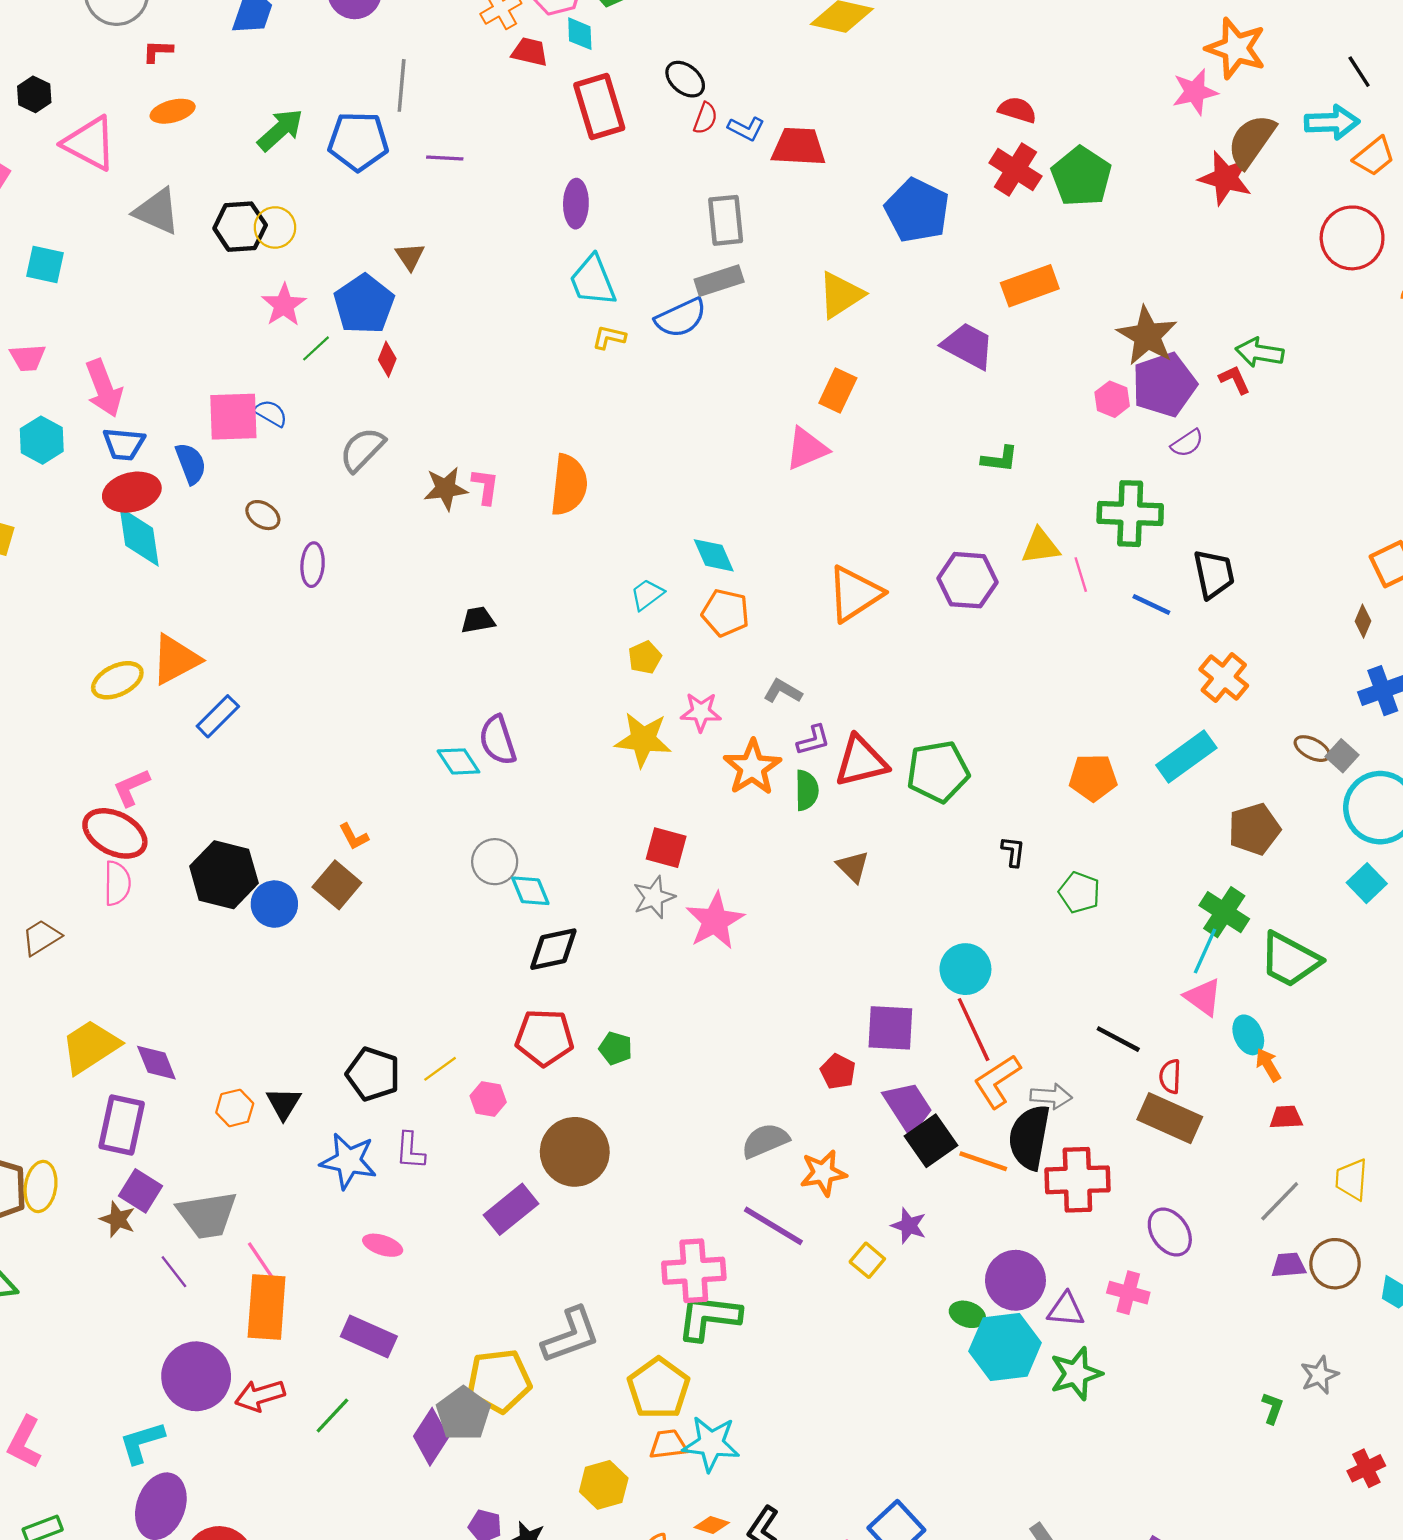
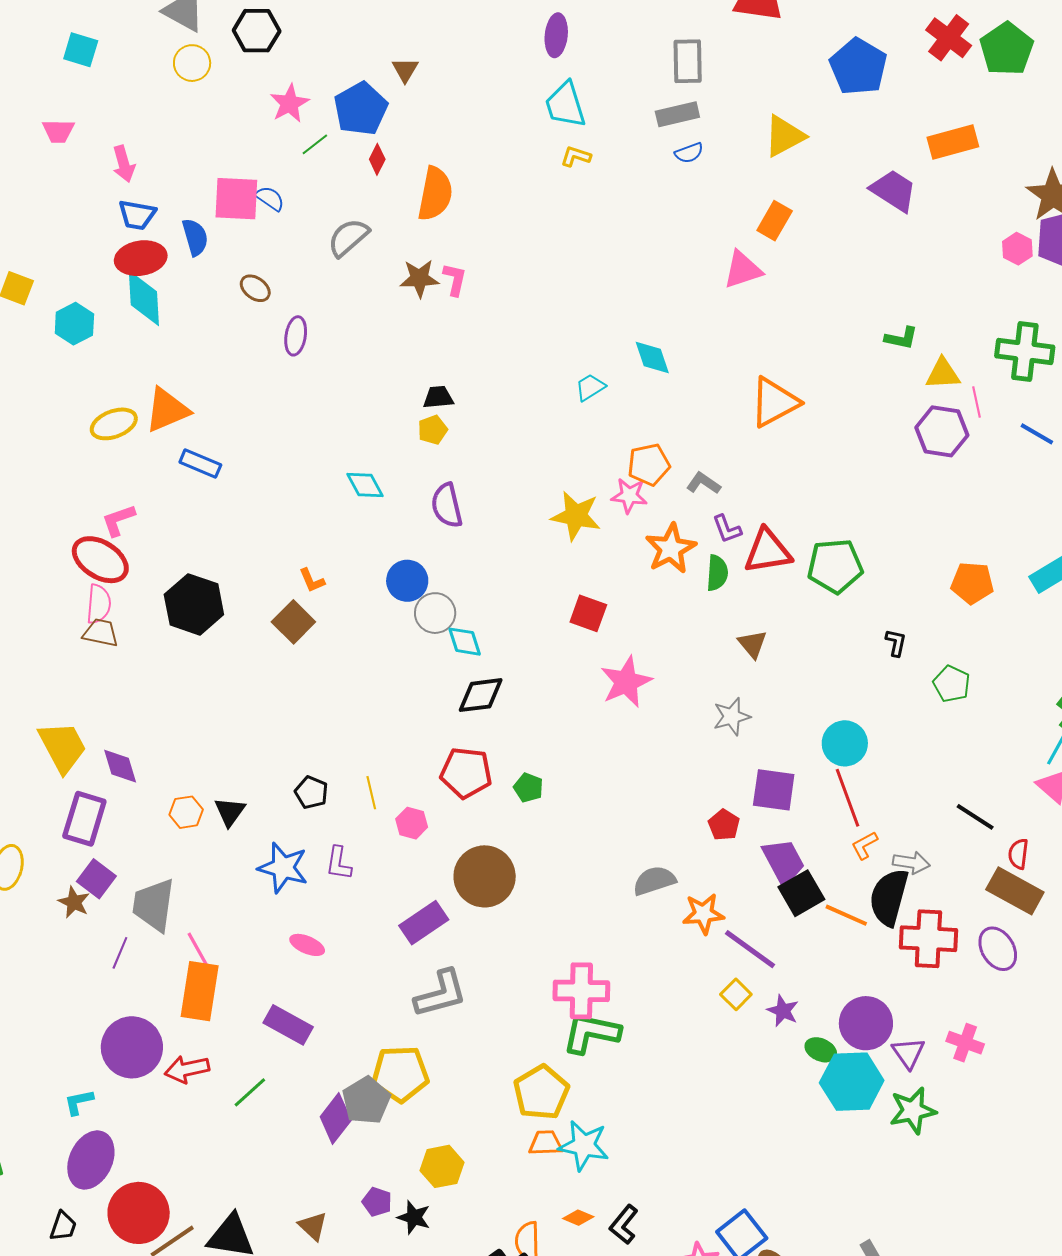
yellow circle: (275, 227) -> (192, 63), moved
blue semicircle: (681, 318) -> (689, 153), moved, size x0.6
pink arrow: (104, 388) -> (124, 164), size x0.7
cyan hexagon: (42, 440) -> (74, 324), moved
green L-shape: (1000, 459) -> (901, 338), moved
orange semicircle: (569, 485) -> (435, 194), moved
purple hexagon: (967, 580) -> (942, 431), moved
orange pentagon: (725, 613) -> (649, 465), moved, turned -30
yellow pentagon: (645, 657) -> (433, 430), moved
blue rectangle: (218, 716) -> (200, 463), turned 63
purple L-shape: (813, 740) -> (727, 529), turned 80
cyan diamond: (458, 761) -> (365, 485), moved
gray star: (654, 897) -> (732, 717), moved
blue circle: (274, 904) -> (407, 581), moved
brown trapezoid: (41, 937) -> (101, 633), moved, turned 39
yellow trapezoid: (90, 1047) -> (63, 747), turned 90
yellow line: (440, 1069) -> (371, 793), turned -72
black pentagon: (373, 1074) -> (311, 792), size x0.7
orange L-shape: (997, 1081) -> (865, 845), size x0.6
gray trapezoid: (207, 1215) -> (154, 905), turned 102
purple line: (773, 1226) -> (750, 949), moved
purple star: (909, 1226) -> (783, 1011), moved
purple ellipse: (1170, 1232) -> (998, 949), moved
purple line: (174, 1272) -> (120, 953), turned 56
purple triangle: (1066, 1310) -> (908, 1053), turned 45
gray L-shape: (571, 1335) -> (441, 994), moved
cyan L-shape: (142, 1442) -> (79, 1102), size x0.7
yellow hexagon: (604, 1485) -> (442, 1166), moved

